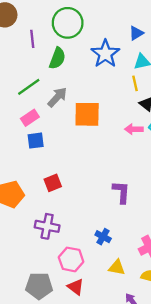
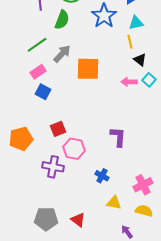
blue square: (36, 141) -> (43, 92), turned 35
pink hexagon: (71, 259) -> (74, 149), moved

